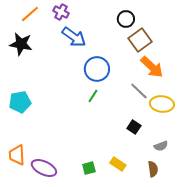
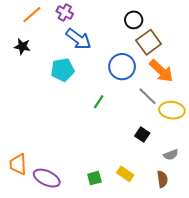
black star: (21, 44) -> (22, 46), size x0.7
blue circle: (97, 69) -> (122, 67), moved
cyan pentagon: (20, 102) -> (63, 70), moved

